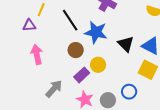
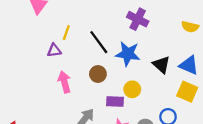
brown circle: (76, 50) -> (98, 74), moved
purple rectangle: (82, 75) -> (115, 101), turned 49

